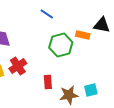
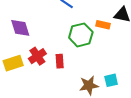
red rectangle: (48, 82) -> (60, 61), moved

